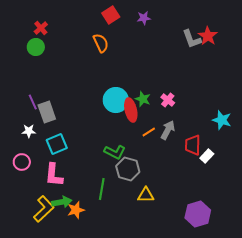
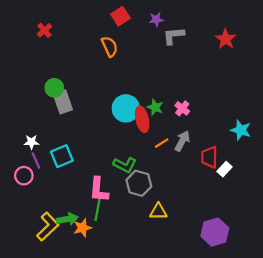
gray L-shape: (192, 39) -> (174, 36), moved, turned 105
green circle: (36, 47) -> (54, 88), moved
purple line: (33, 102) -> (36, 160), moved
gray rectangle: (47, 112) -> (63, 102), moved
pink L-shape: (54, 175) -> (99, 190), moved
green line: (102, 189) -> (98, 209), moved

